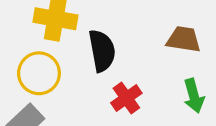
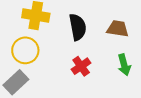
black semicircle: (102, 51) -> (78, 27), moved

